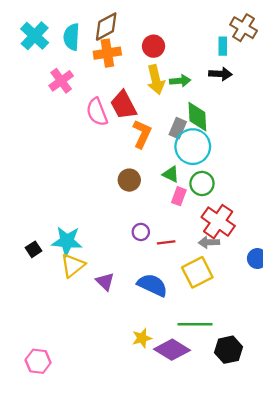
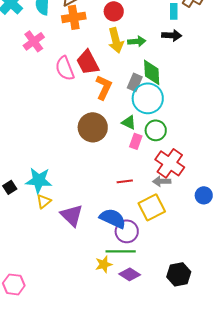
brown circle: (129, 180) -> (93, 127), size x1.5
purple circle: (141, 232) -> (127, 231), moved, size x1.5
yellow triangle: (73, 265) -> (44, 201), size x0.7
purple triangle: (105, 282) -> (72, 215), size x1.4
green line: (195, 324) -> (121, 251), moved
purple diamond: (172, 350) -> (130, 274), size x0.7

